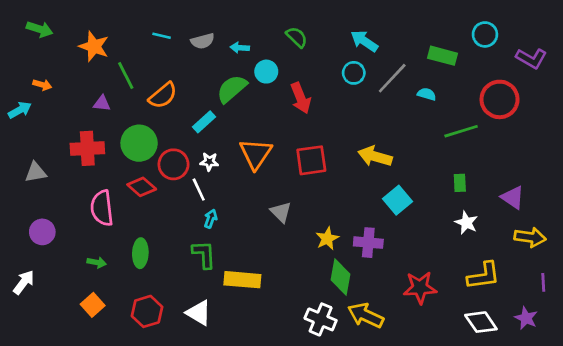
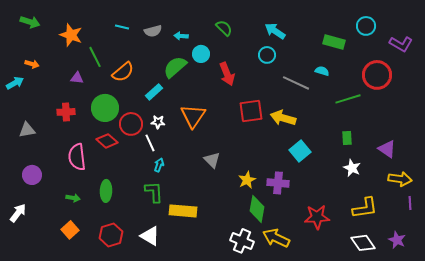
gray line: (392, 78) -> (296, 83), moved, turned 72
red cross: (87, 148) -> (66, 112), size x0.7
red square: (311, 160) -> (251, 111), moved
purple line: (543, 282) -> (410, 203), moved

